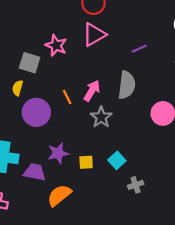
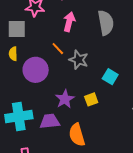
pink arrow: (92, 91) -> (69, 22), moved
gray star: (101, 117) -> (79, 60), moved
cyan square: (117, 160) -> (110, 77), moved
orange semicircle: (59, 195) -> (77, 135), turned -50

